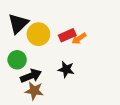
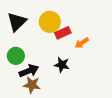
yellow circle: (38, 34) -> (50, 22), moved
orange arrow: (79, 38) -> (82, 43), moved

